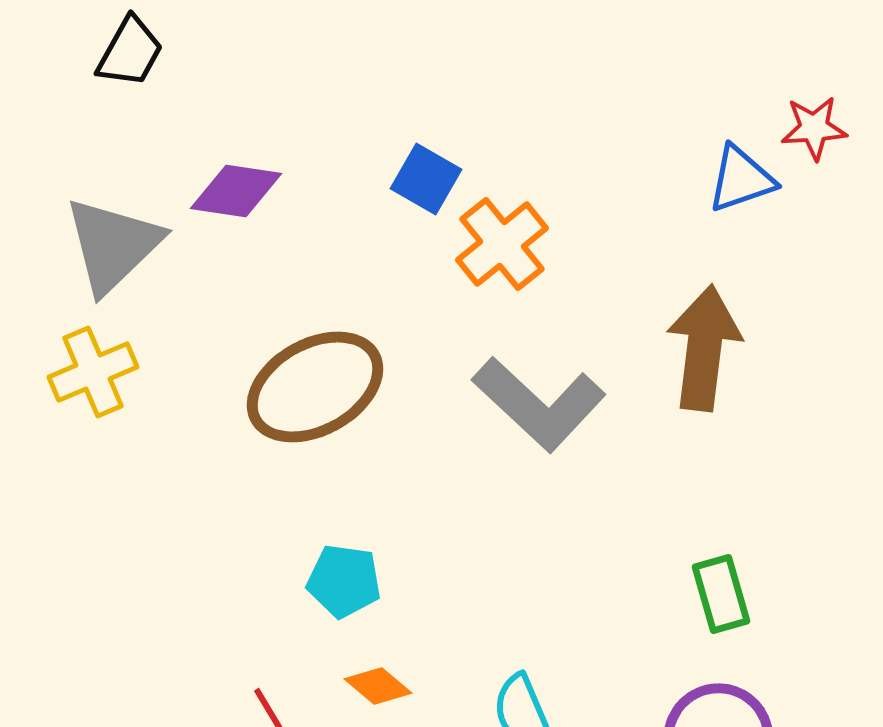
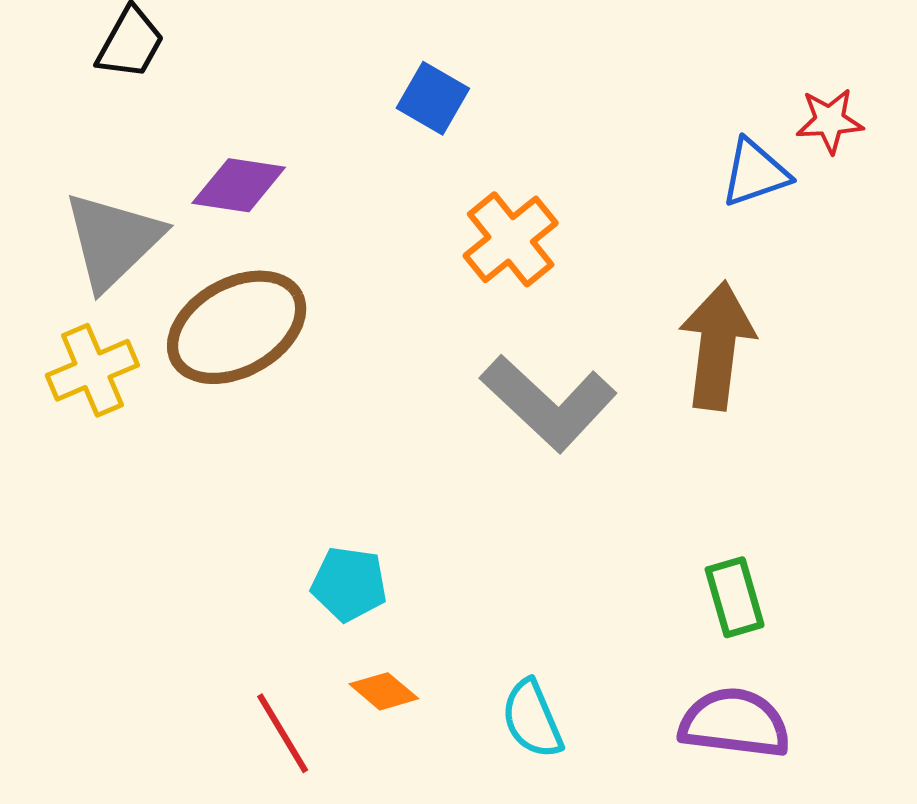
blue square: (426, 179) -> (433, 98), moved
brown ellipse: (315, 387) -> (237, 327), moved

